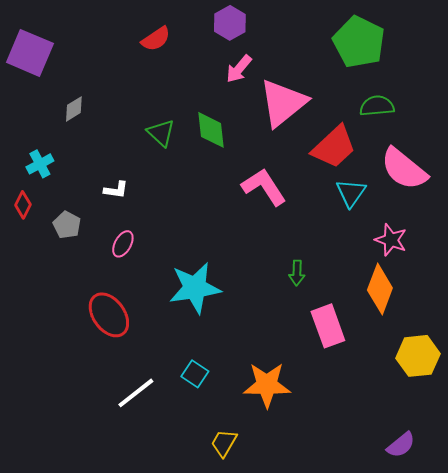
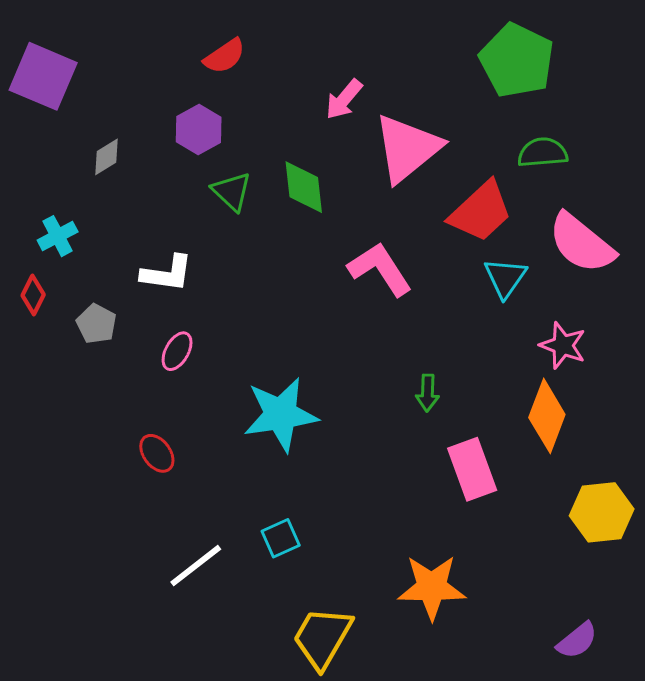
purple hexagon: (230, 23) -> (199, 130), moved
white L-shape: (116, 190) -> (167, 273), size x1.5
red ellipse: (109, 315) -> (157, 453), size x0.6
cyan square: (195, 374) -> (281, 538), turned 32
orange star: (267, 385) -> (432, 587), moved
yellow trapezoid: (224, 443) -> (322, 638), size x1.6

